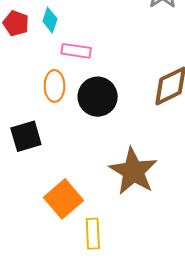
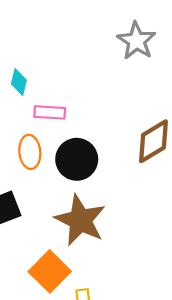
brown star: (133, 171) -> (80, 220), moved

